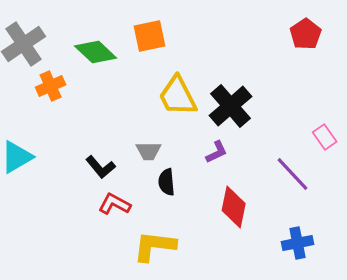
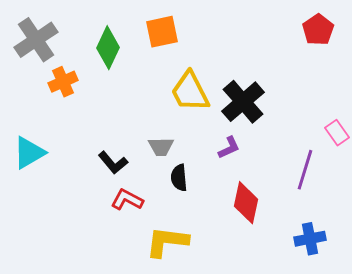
green diamond: (96, 52) -> (108, 48), turned 72
purple line: (293, 174) -> (305, 170), turned 60

